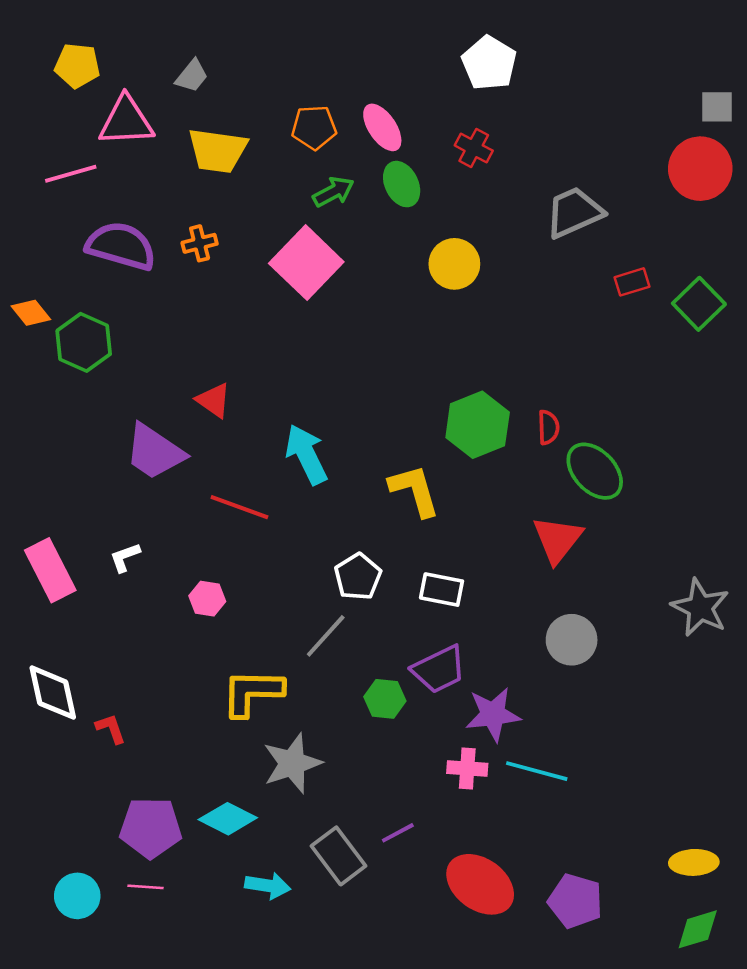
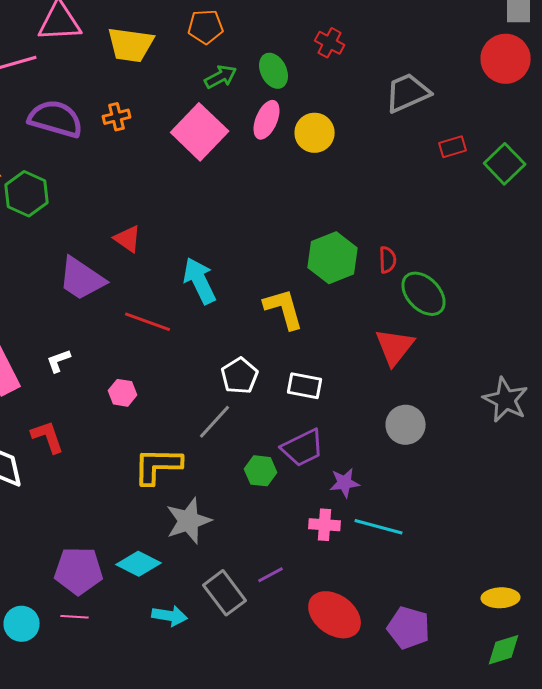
pink ellipse: (382, 127) -> (267, 120), moved, turned 57
purple star: (493, 714) -> (345, 483), size x0.7
red L-shape: (111, 729) -> (48, 437), moved, size x1.4

